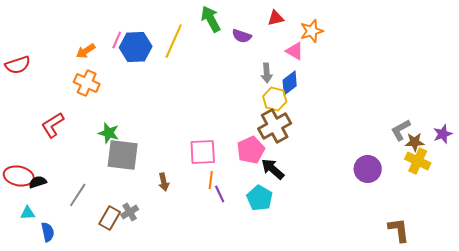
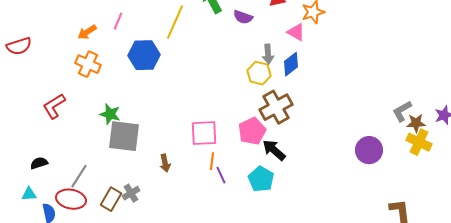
blue hexagon: (136, 47) -> (144, 55), moved
yellow hexagon: (275, 99) -> (259, 73), moved
red ellipse: (19, 176) -> (71, 199), moved

